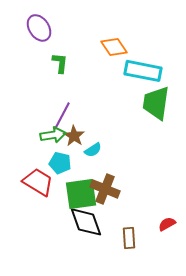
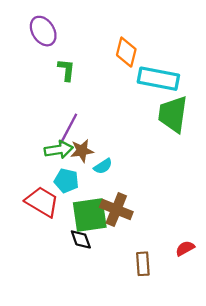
orange diamond: (114, 47) -> (126, 52), turned 48
brown star: (74, 136) -> (82, 151), turned 30
black diamond: (86, 222) -> (81, 239), moved, size x0.6

